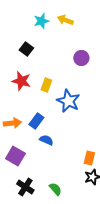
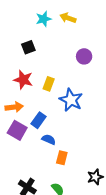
black square: (26, 49) -> (28, 47), turned 32
orange arrow: (12, 123) -> (14, 107), moved
purple square: (15, 156) -> (17, 130), moved
orange rectangle: (89, 158) -> (62, 158), moved

